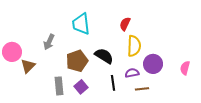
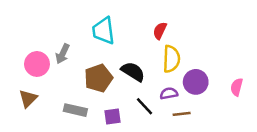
pink circle: (12, 52) -> (37, 64), moved
brown triangle: (28, 66) -> (28, 99), moved
black line: (113, 83) -> (144, 106), turned -35
gray rectangle: (59, 86) -> (75, 110), turned -72
purple square: (81, 87) -> (113, 116), moved, turned 32

